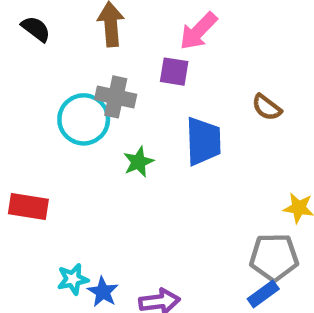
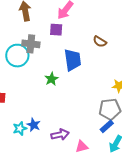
green star: (138, 162) -> (51, 79), moved
blue star: (103, 292) -> (34, 125), moved

